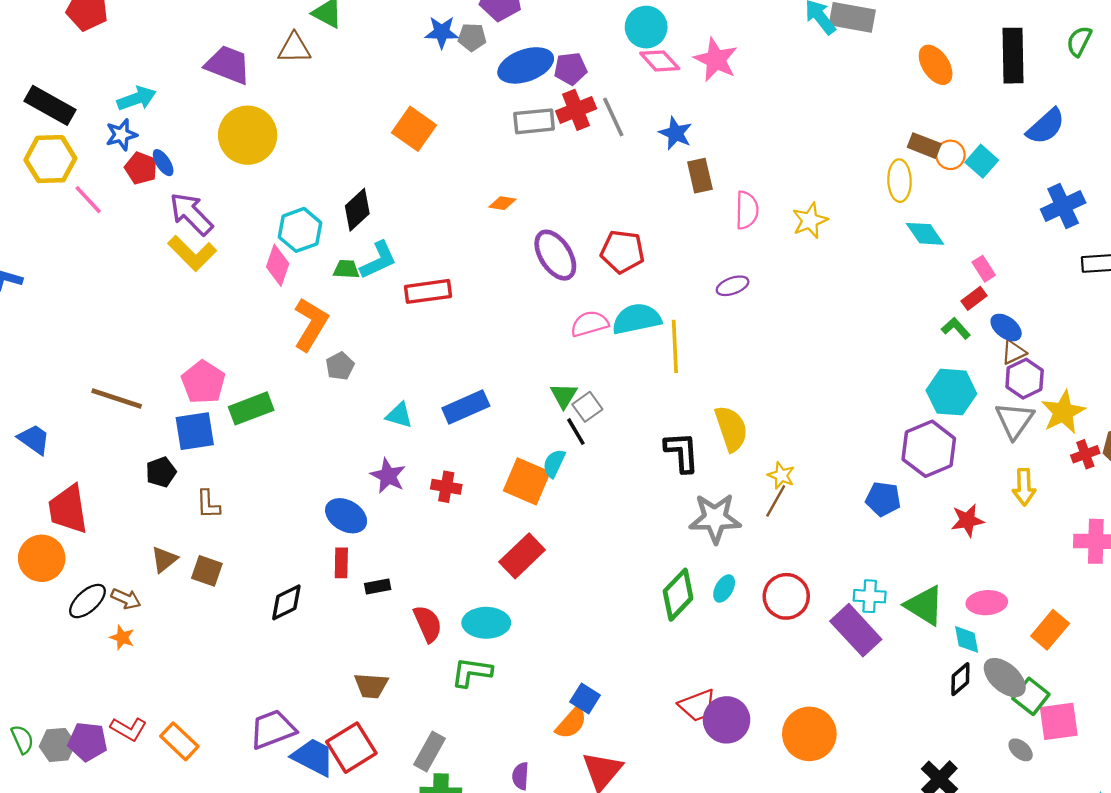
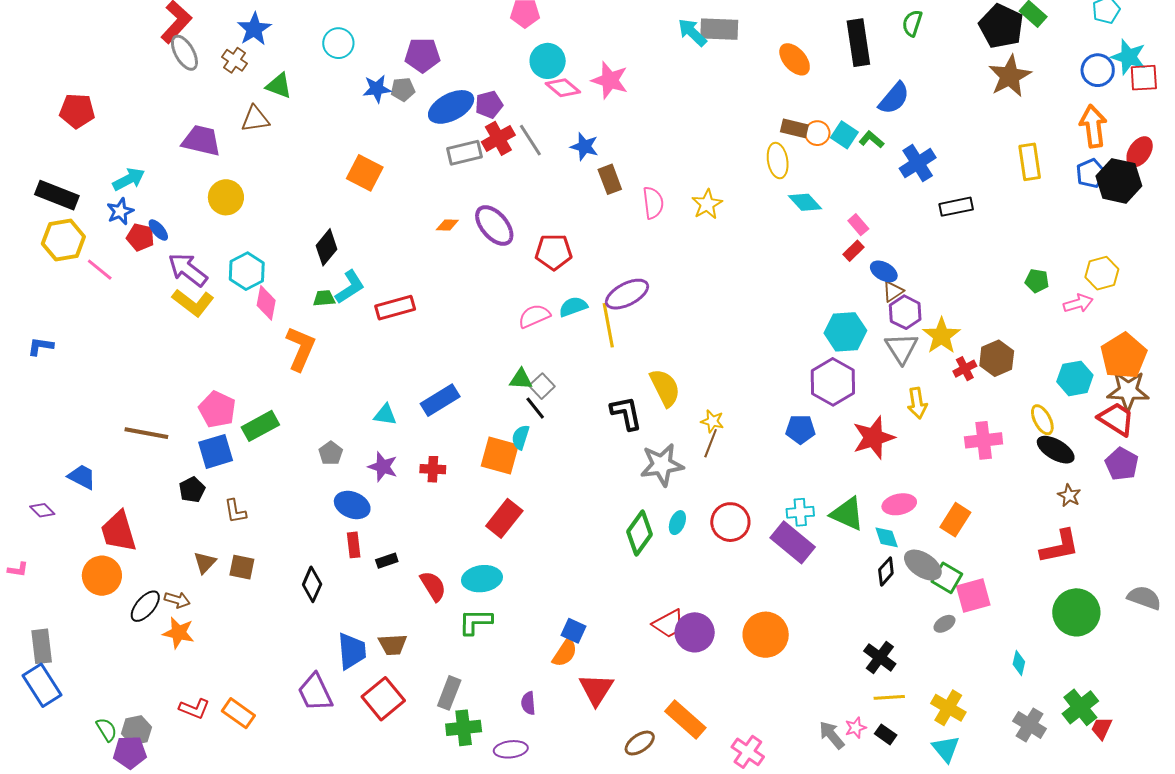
yellow circle: (248, 135) -> (226, 197), size x0.7
cyan hexagon: (300, 230) -> (247, 271), moved
purple ellipse: (555, 255) -> (494, 225), moved
purple ellipse: (733, 286) -> (627, 294), moved, size x1.6
cyan semicircle: (637, 319) -> (573, 307), size x0.7
green L-shape: (956, 328) -> (871, 140), moved
gray pentagon: (340, 366) -> (331, 453), moved
green triangle: (564, 396) -> (521, 379), turned -50
red star: (967, 520) -> (874, 438), size x1.5
black diamond: (286, 602) -> (312, 584), turned -32
orange star: (122, 638) -> (179, 633), size x1.5
purple trapezoid: (273, 729) -> (315, 692), turned -87
purple pentagon: (88, 742) -> (130, 752), moved
gray ellipse: (1021, 750) -> (944, 624), turned -65
blue trapezoid: (313, 757) -> (352, 651), moved, turned 66

